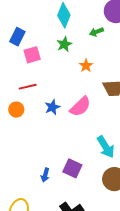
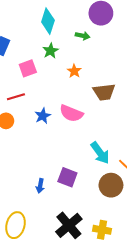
green arrow: (97, 32) -> (83, 36), turned -144
pink square: (32, 55) -> (28, 68), moved
pink semicircle: (80, 107) -> (71, 113), turned 70

